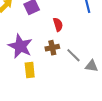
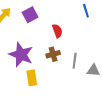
gray line: (73, 55) -> (75, 61), turned 56

